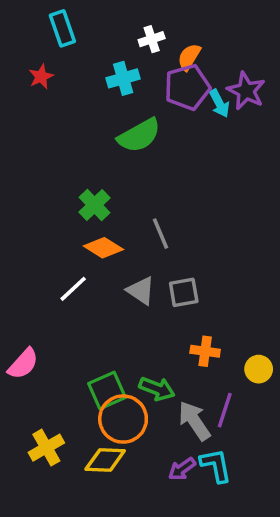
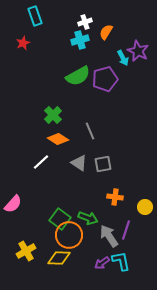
cyan cross: (123, 78) -> (80, 40), moved
purple pentagon: (187, 87) -> (105, 79), moved
green square: (107, 390) -> (60, 219), turned -30

